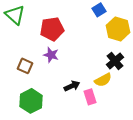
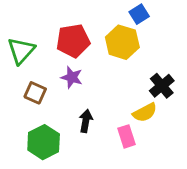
green triangle: (15, 15) -> (21, 51), moved, turned 30
yellow hexagon: (118, 29) -> (122, 42), moved
black arrow: (72, 86) -> (86, 121), moved, turned -56

